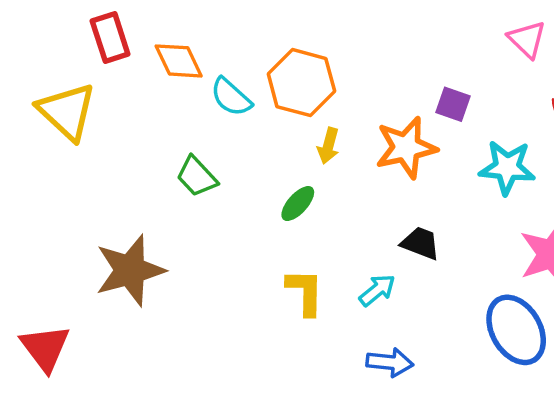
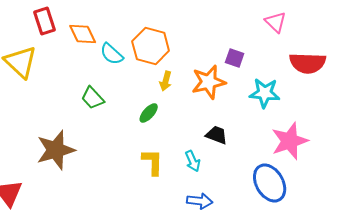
cyan arrow: (377, 290) -> (193, 161), turned 105

